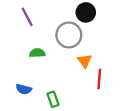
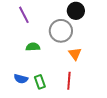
red line: (99, 79) -> (69, 81), moved
green rectangle: (53, 99) -> (40, 82), moved

